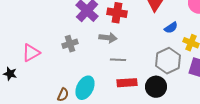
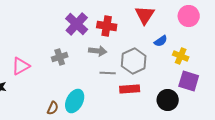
gray hexagon: (168, 61) -> (134, 61), moved
red rectangle: (127, 83) -> (130, 89), moved
black circle: (156, 87) -> (168, 100), moved

